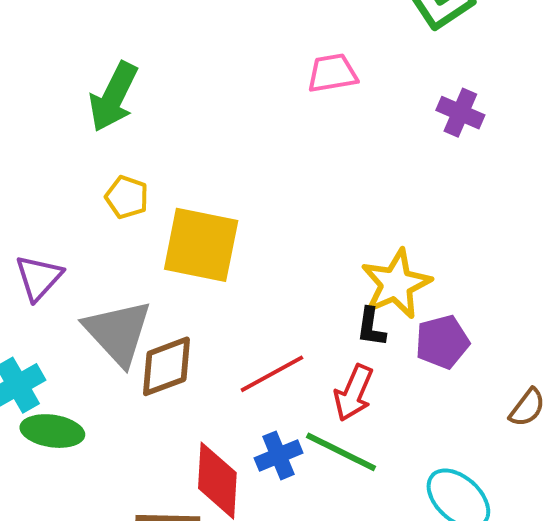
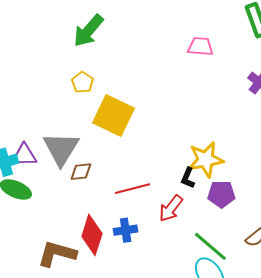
purple triangle: (39, 278) -> (24, 155), moved, turned 32
brown diamond: (166, 366) -> (81, 172), size x0.7
green line: (341, 452) -> (210, 246), moved

